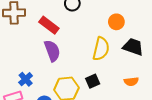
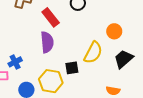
black trapezoid: (133, 47) -> (124, 59), turned -75
black square: (93, 81) -> (72, 68), moved

